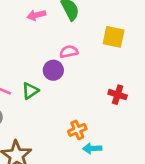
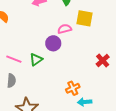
yellow square: (114, 37) -> (84, 18), moved
red cross: (118, 95) -> (103, 61), turned 32

